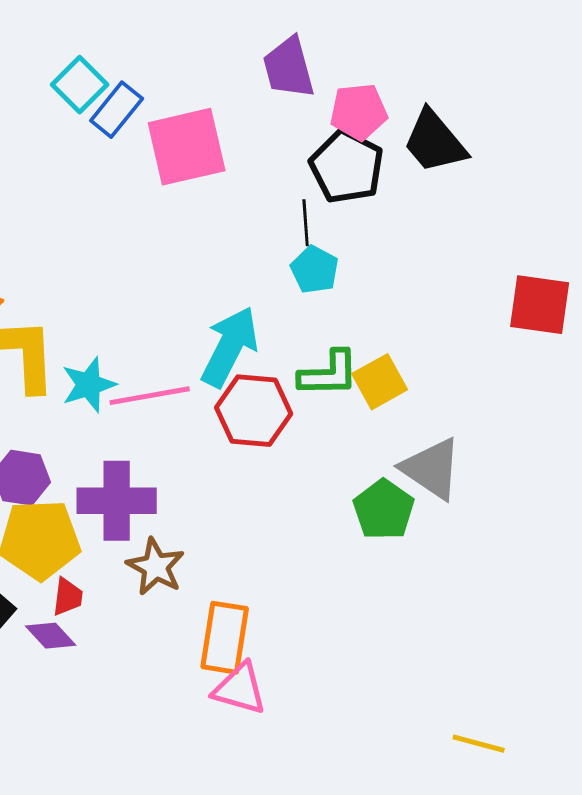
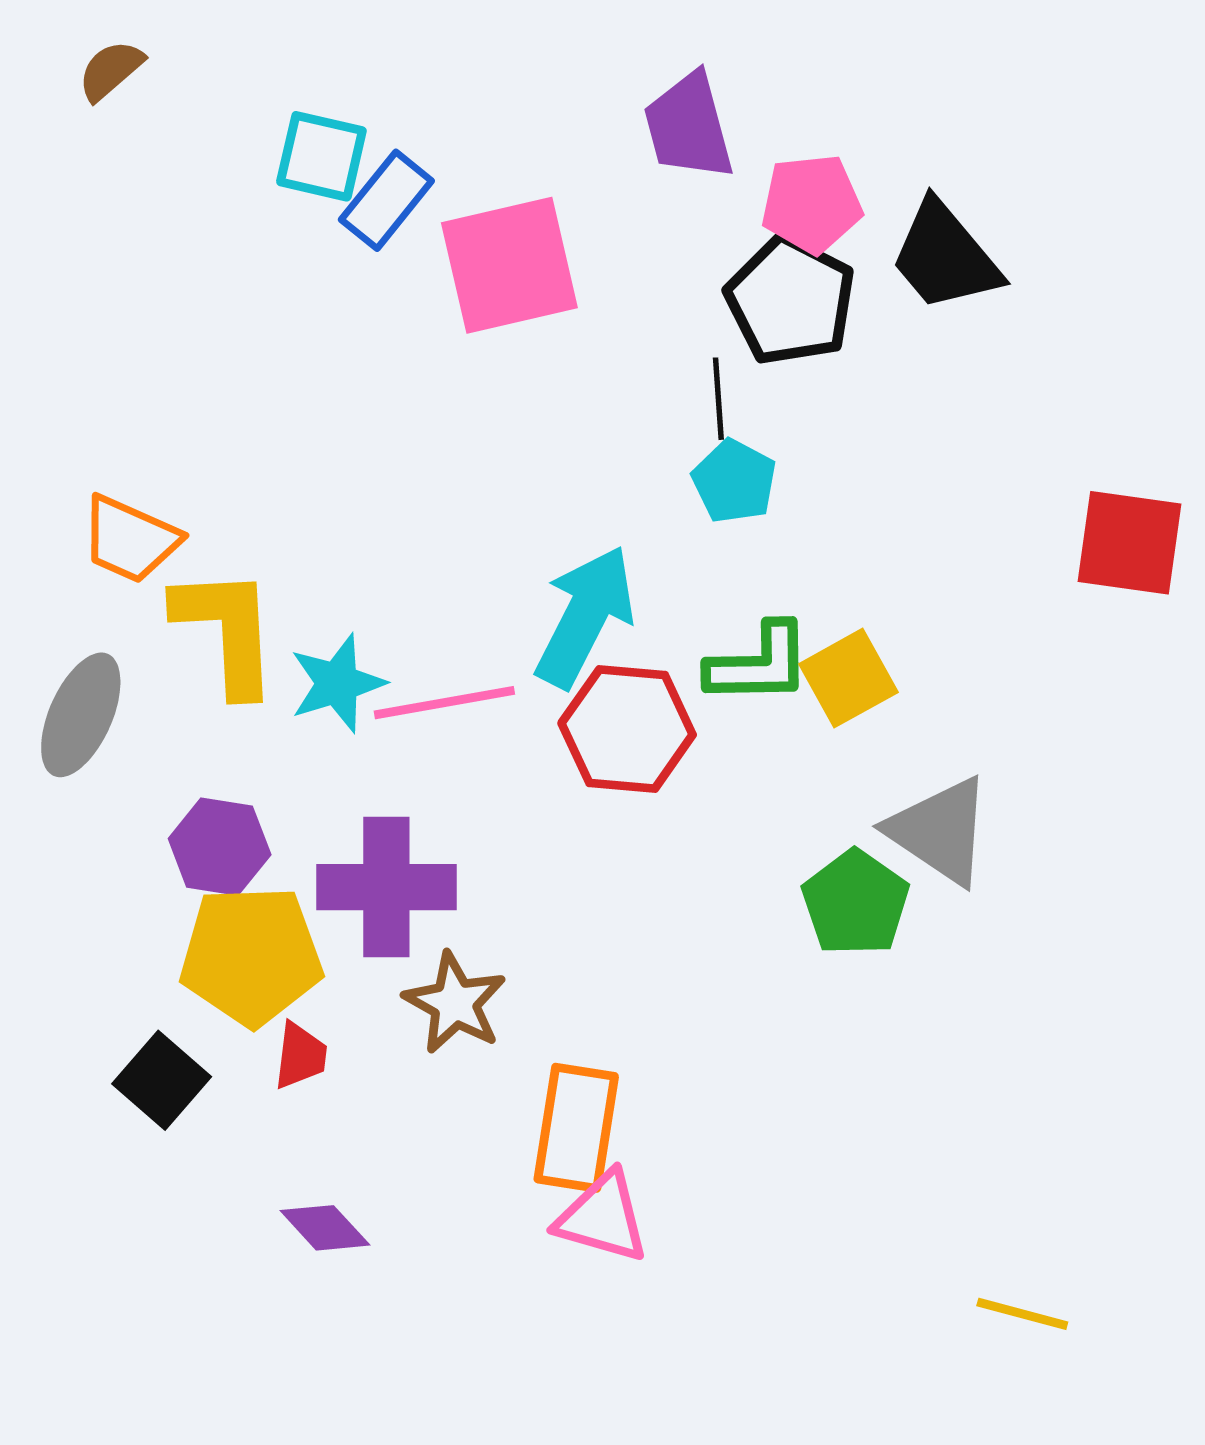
cyan square: (80, 85) -> (321, 156), turned -32
purple diamond: (51, 636) -> (325, 1228), moved

